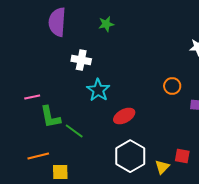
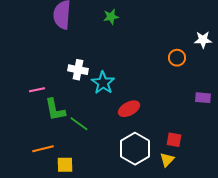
white cross: (81, 60) -> (78, 70), moved
orange circle: (172, 86) -> (177, 58), moved
red square: (182, 156) -> (174, 140), moved

